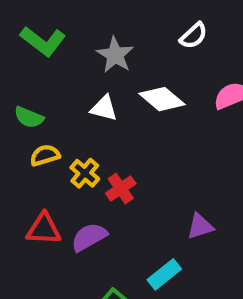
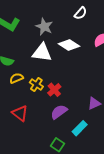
white triangle: (104, 108) -> (42, 53), size x1.5
red triangle: (44, 229) -> (20, 113), turned 42
purple semicircle: (89, 237) -> (59, 112), moved

